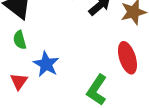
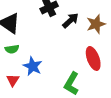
green semicircle: (20, 40) -> (12, 49), turned -80

